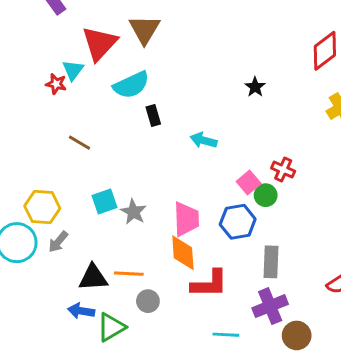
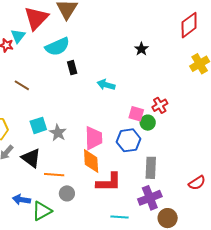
red cross: (283, 170) -> (160, 105), turned 35
pink square: (249, 182) -> (136, 114), turned -35
black triangle: (93, 278) -> (31, 158), moved, turned 40

